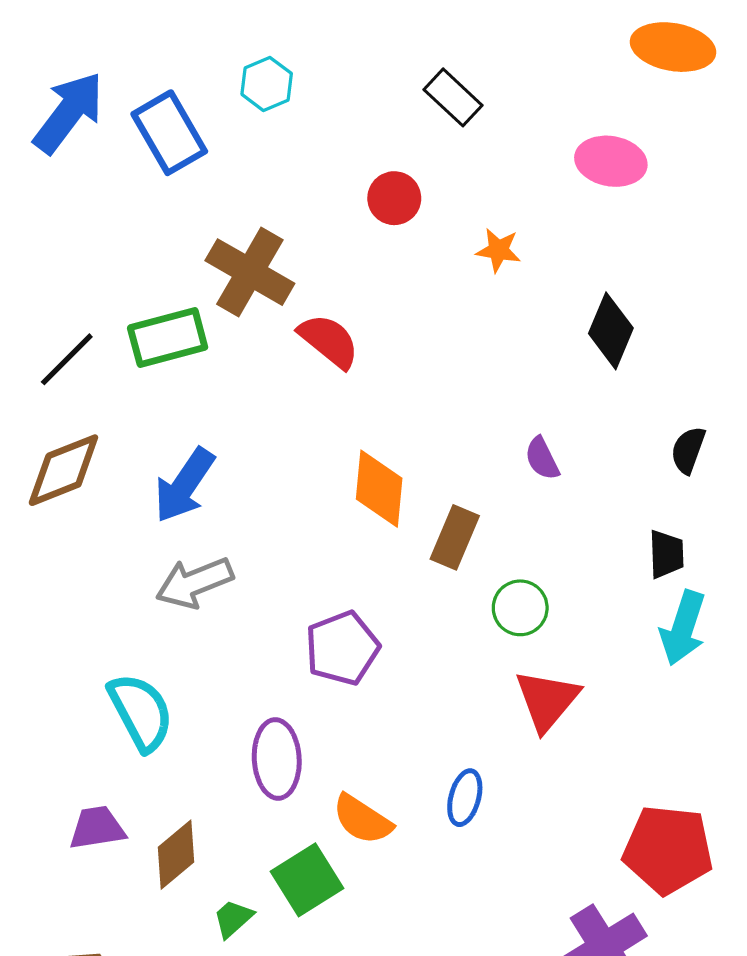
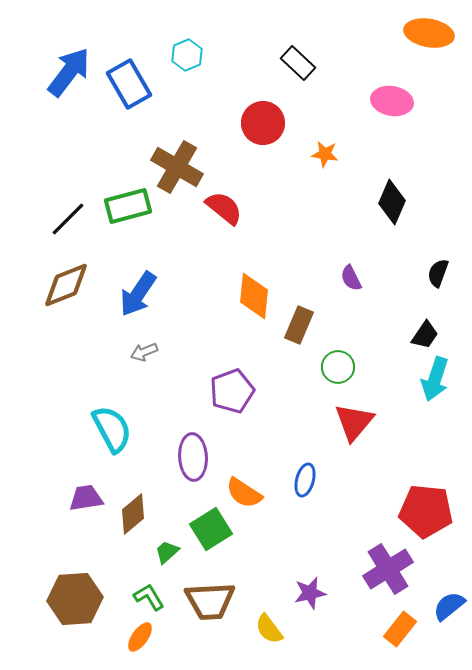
red circle: (394, 198) -> (263, 123), size x1.4
black trapezoid: (666, 554) -> (425, 335), turned 36
gray arrow: (194, 583) -> (144, 352), size x0.6

